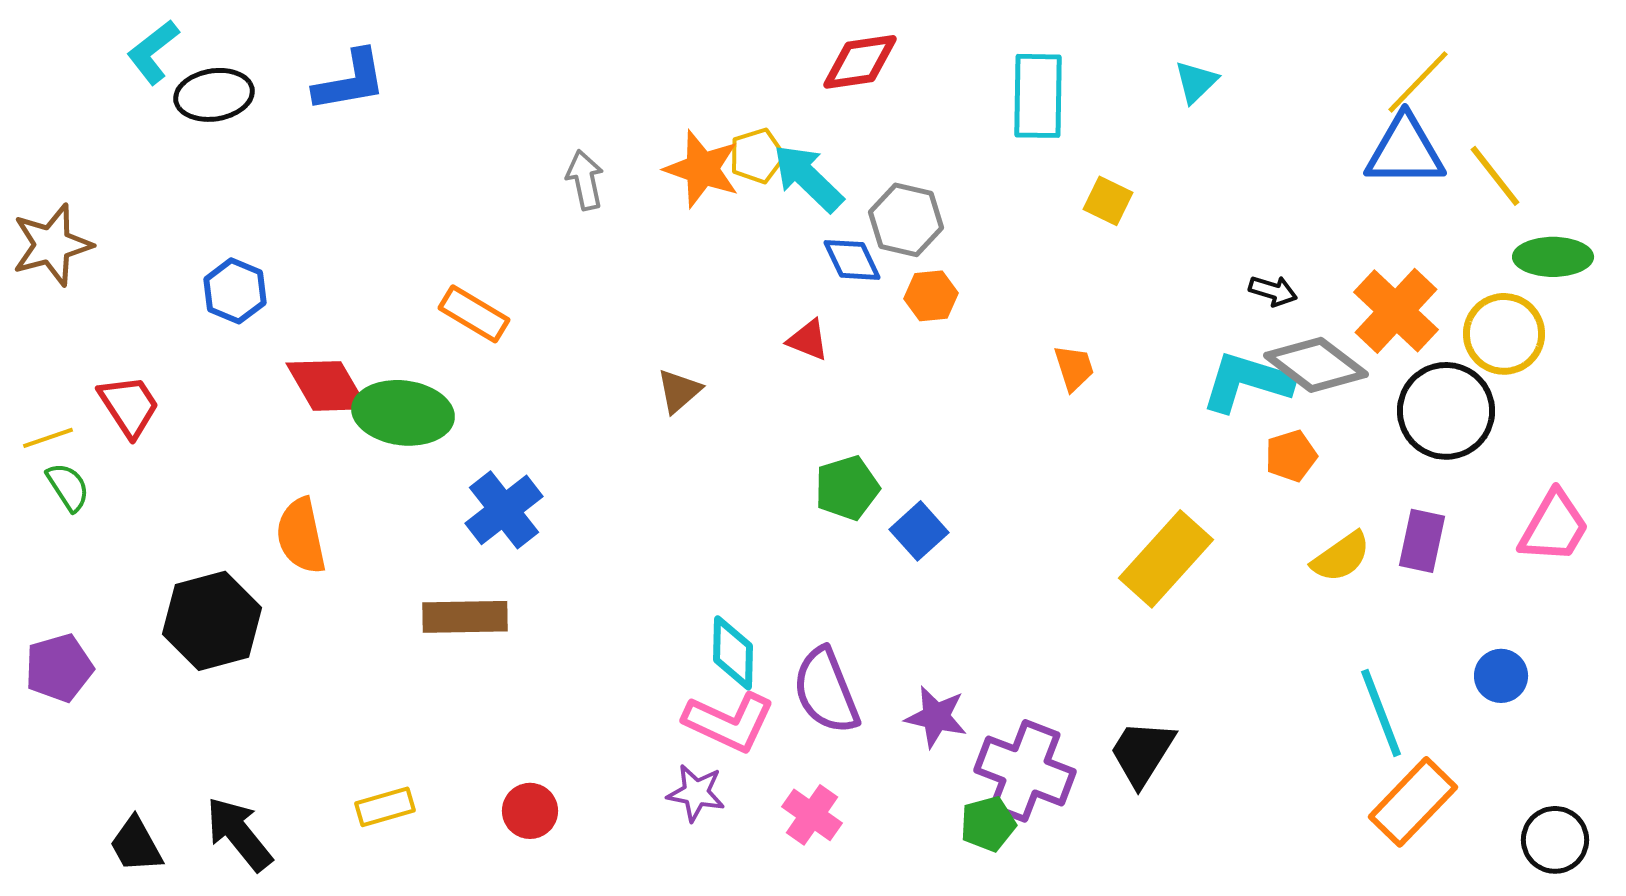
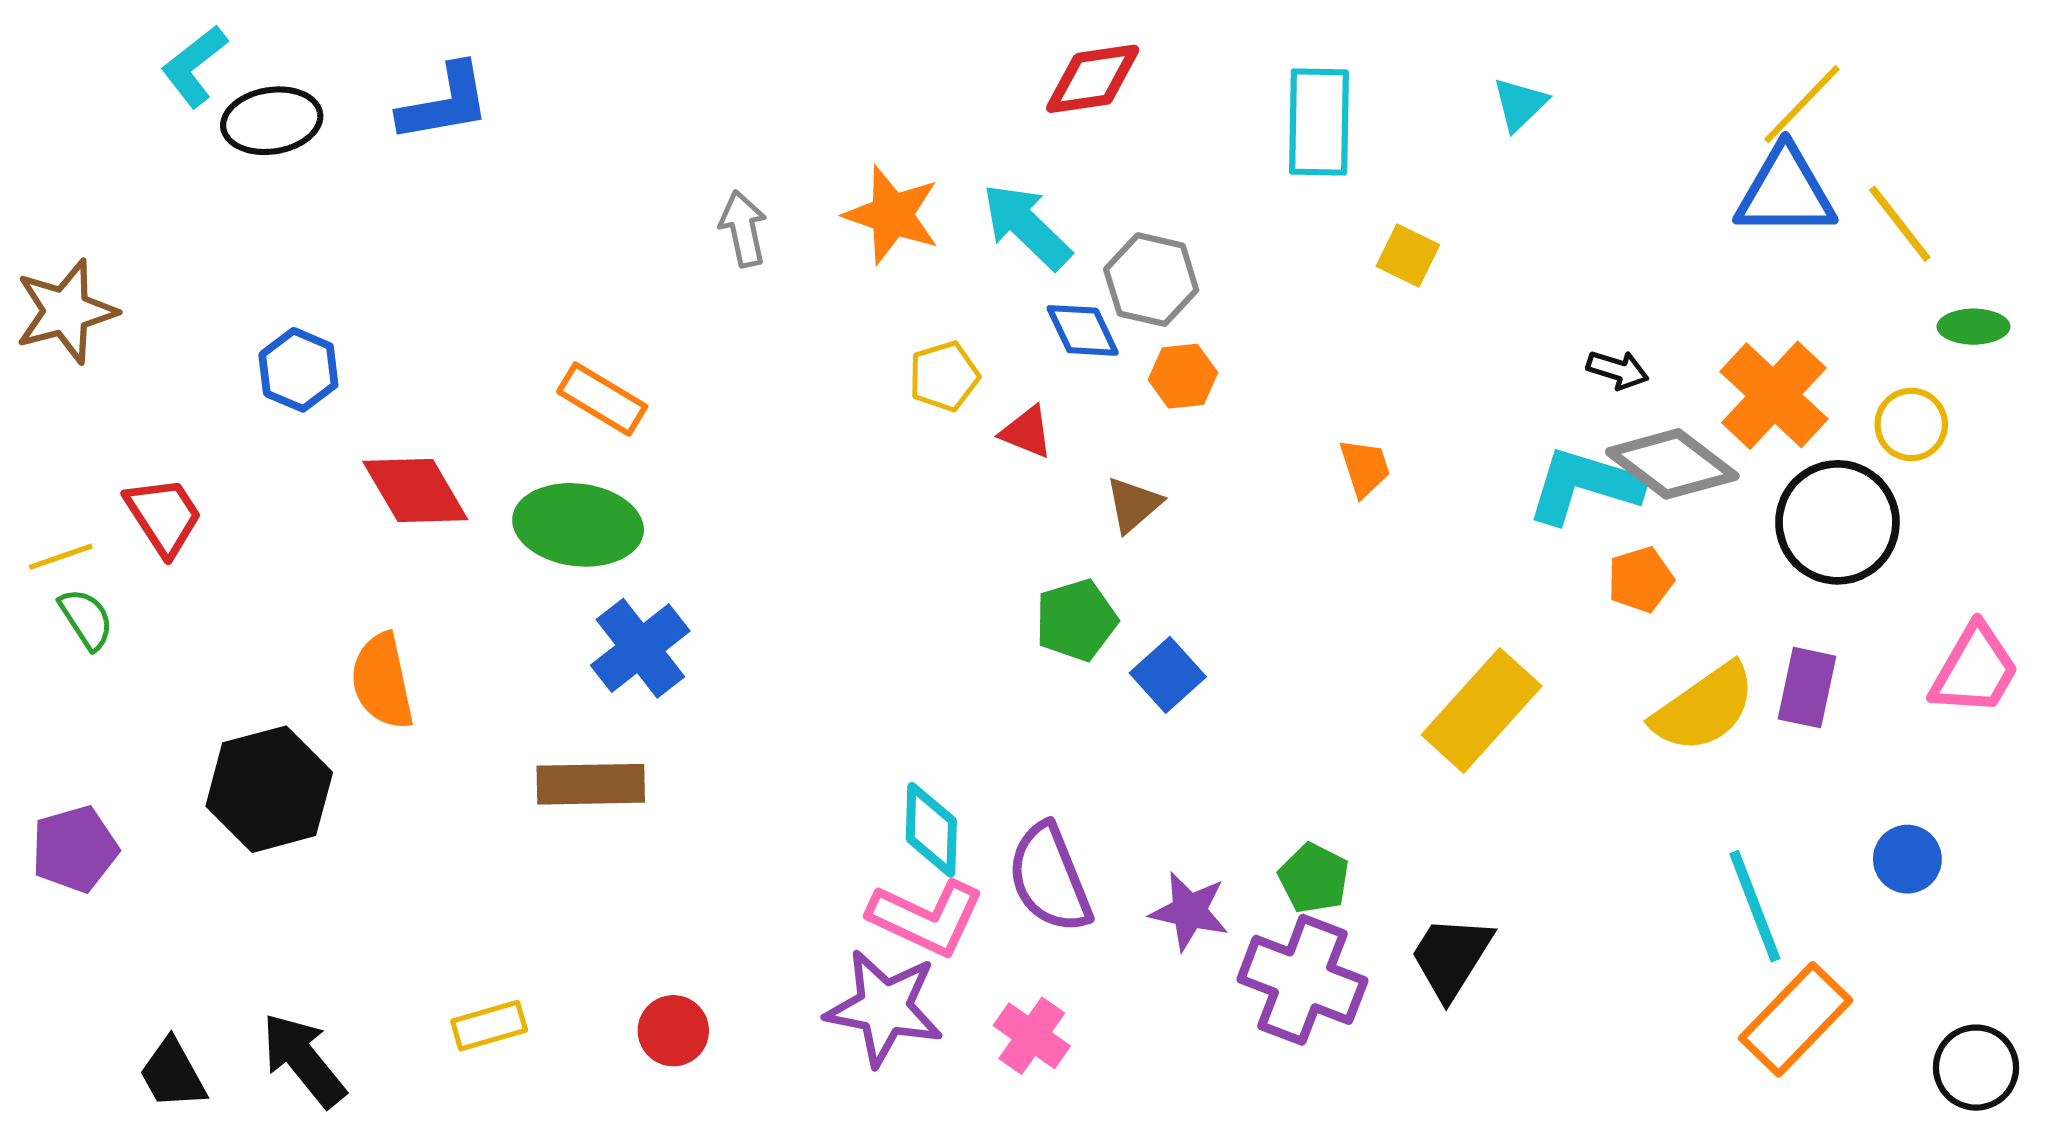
yellow pentagon: (757, 156) -> (944, 376), moved
green ellipse: (1553, 257) -> (1973, 327), size x0.7
yellow circle: (1504, 334) -> (1911, 424), size x0.7
brown triangle: (679, 391) -> (1133, 505), moved
green ellipse: (403, 413) -> (578, 525), moved
yellow semicircle: (1341, 557) -> (1704, 708), size x1.4
purple star: (696, 793) -> (884, 1008), size x1.6
green pentagon: (988, 824) -> (1314, 878), moved, turned -30

